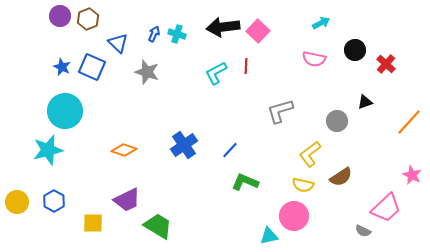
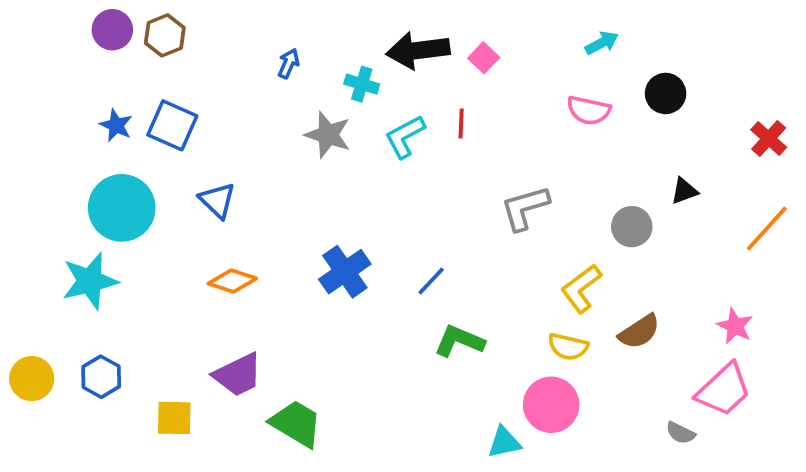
pink square: (258, 31) -> (484, 58), size x0.7
cyan cross: (177, 34) -> (362, 84), moved
blue triangle: (118, 43) -> (217, 200), moved
red cross: (386, 64) -> (769, 138), moved
gray star: (147, 72) -> (328, 135), moved
pink star: (412, 175) -> (735, 326), moved

